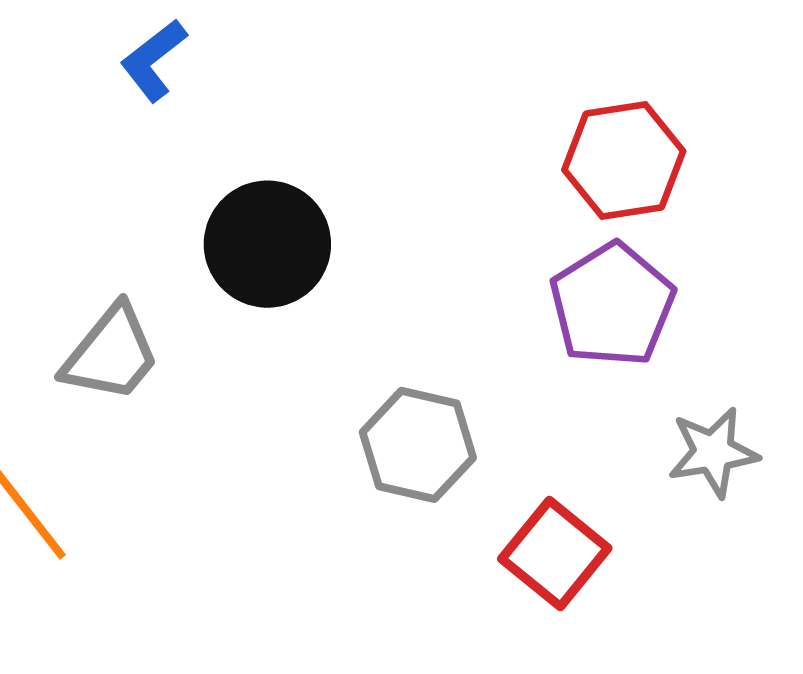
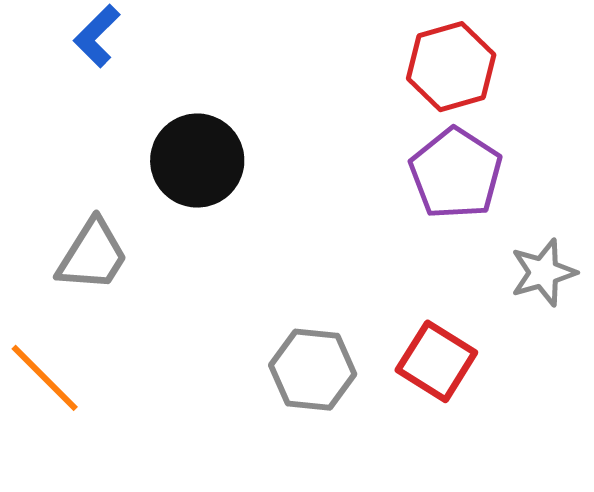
gray hexagon: (418, 445) -> (313, 370), moved

